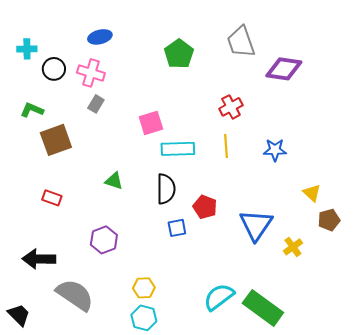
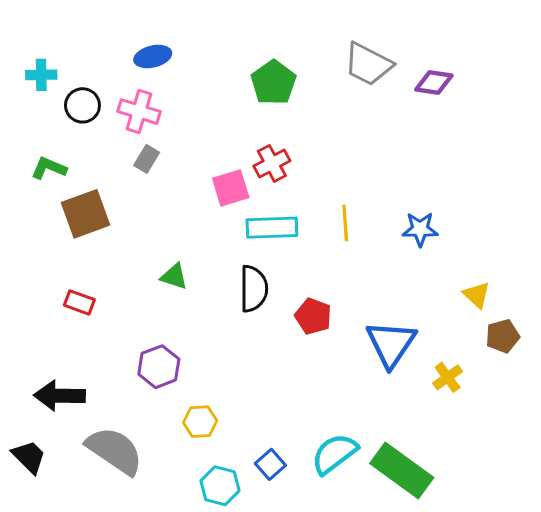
gray trapezoid: (241, 42) -> (368, 64), turned -44
purple diamond: (284, 69) -> (434, 82), moved, size x0.7
red cross: (231, 107) -> (272, 163), moved
blue square: (177, 228) -> (270, 464), moved, turned -30
yellow hexagon: (144, 288) -> (200, 422), moved
black trapezoid: (19, 315) -> (29, 457), moved

